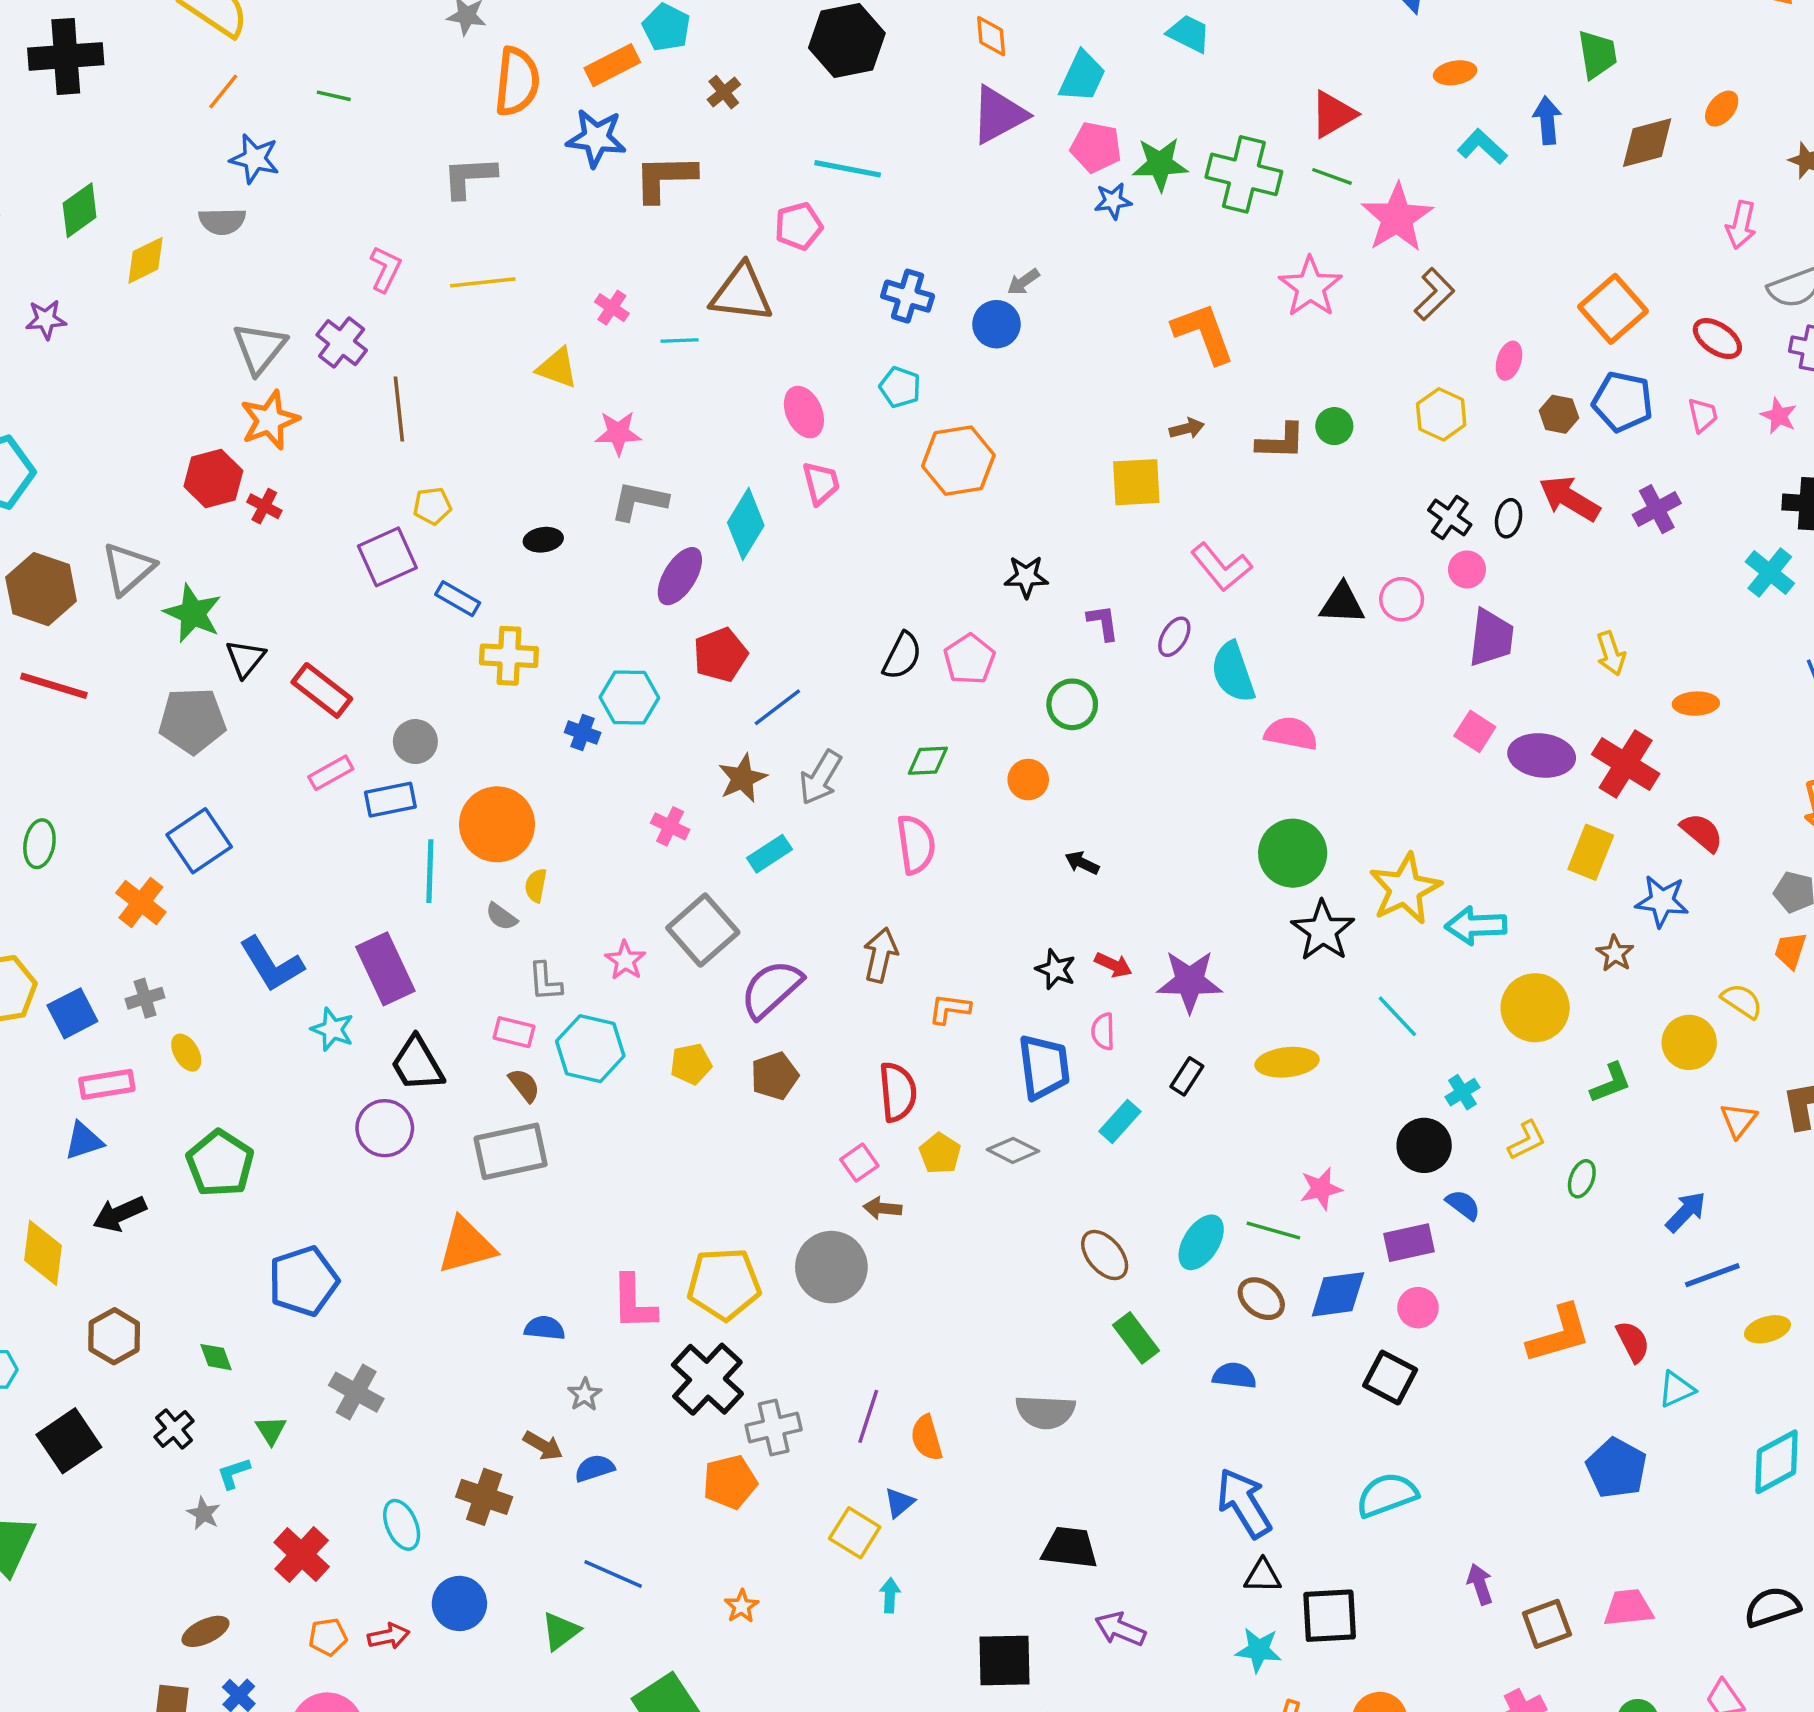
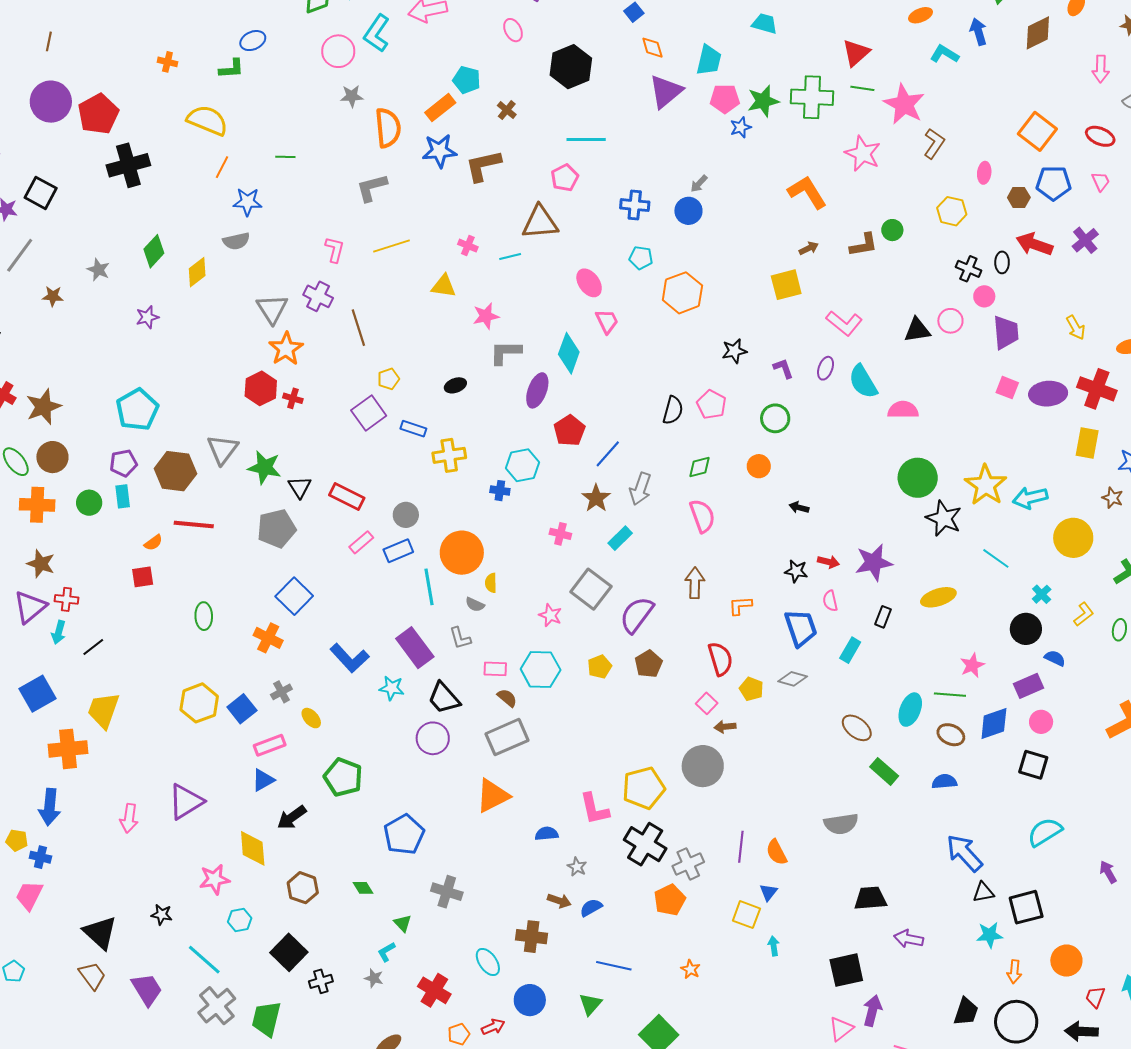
gray L-shape: (545, 982) -> (460, 638), moved
black cross: (174, 1429) -> (321, 981), moved, turned 35

